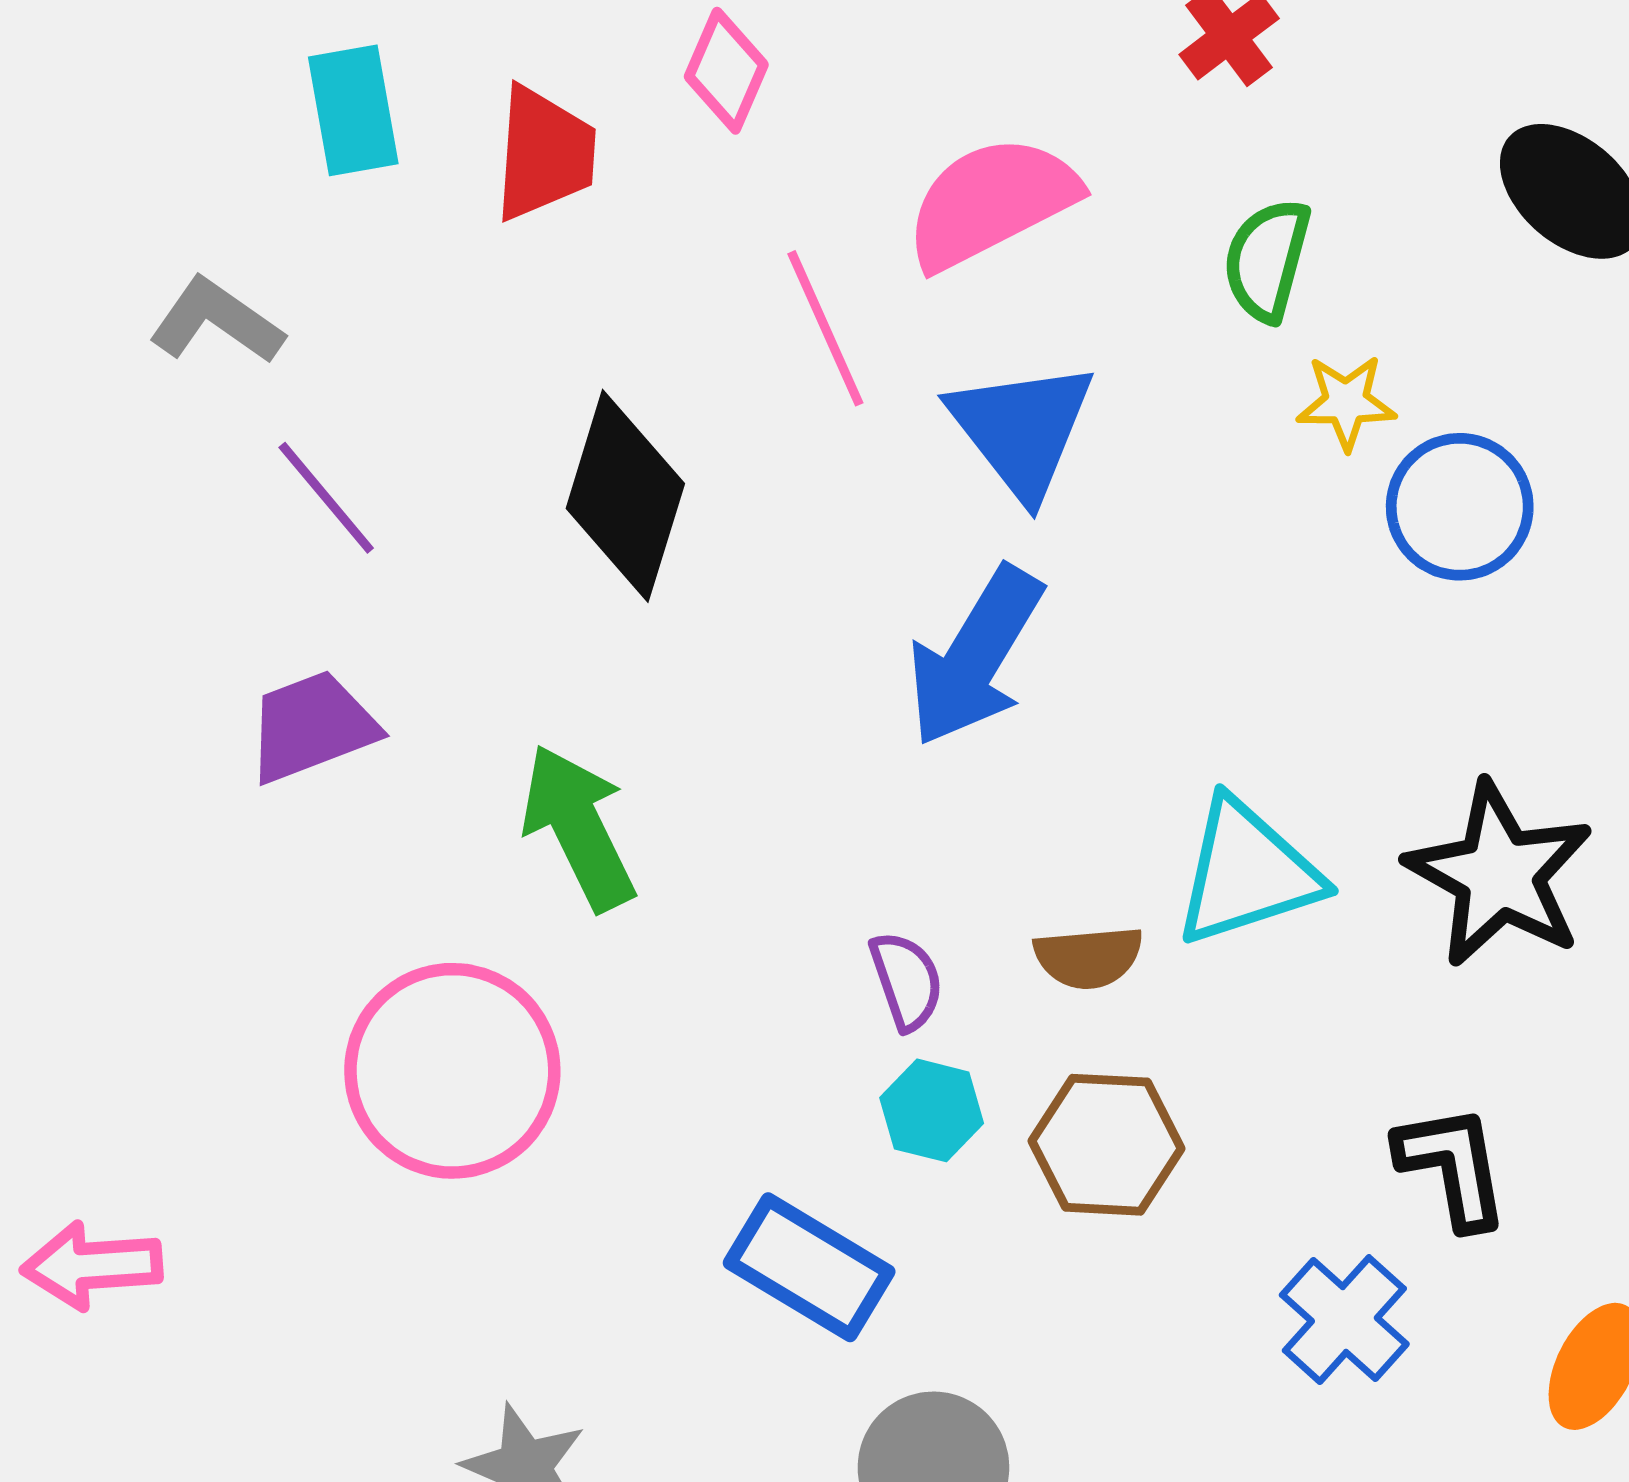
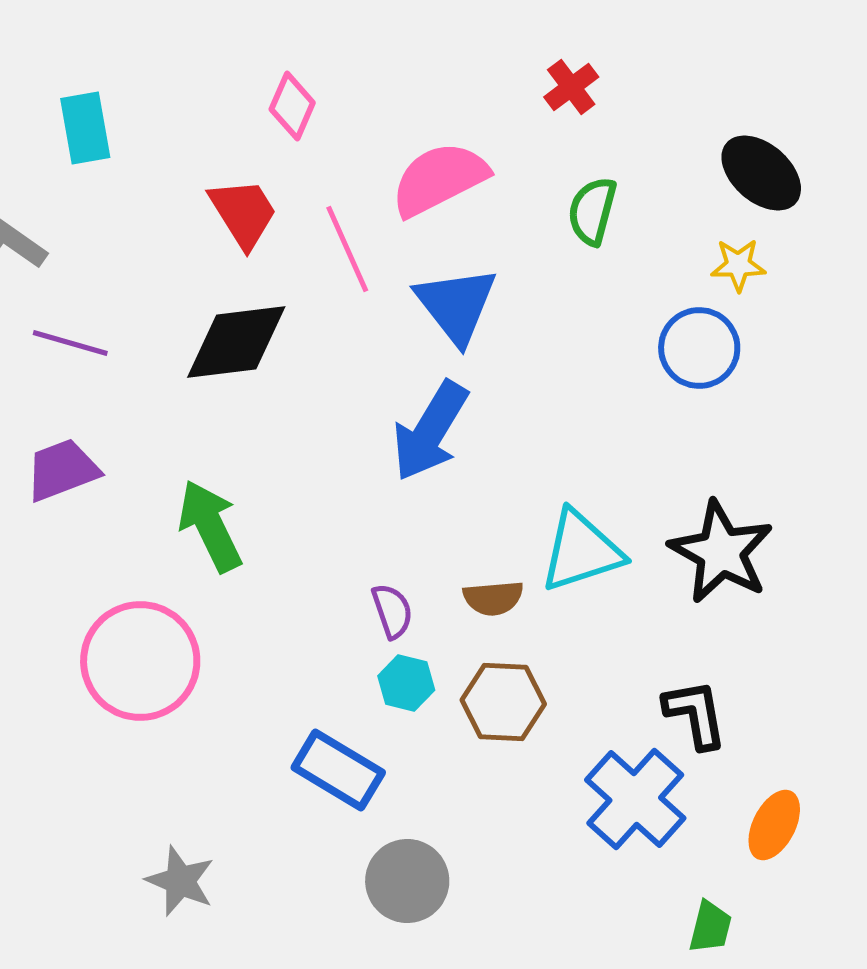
red trapezoid: (544, 154) -> (243, 213), moved, turned -36
yellow star: (1346, 402) -> (738, 265), moved
black diamond: (625, 496) -> (236, 342), turned 66
purple line: (326, 498) -> (70, 343), turned -34
blue cross: (1344, 1320) -> (635, 799), size x1.4

